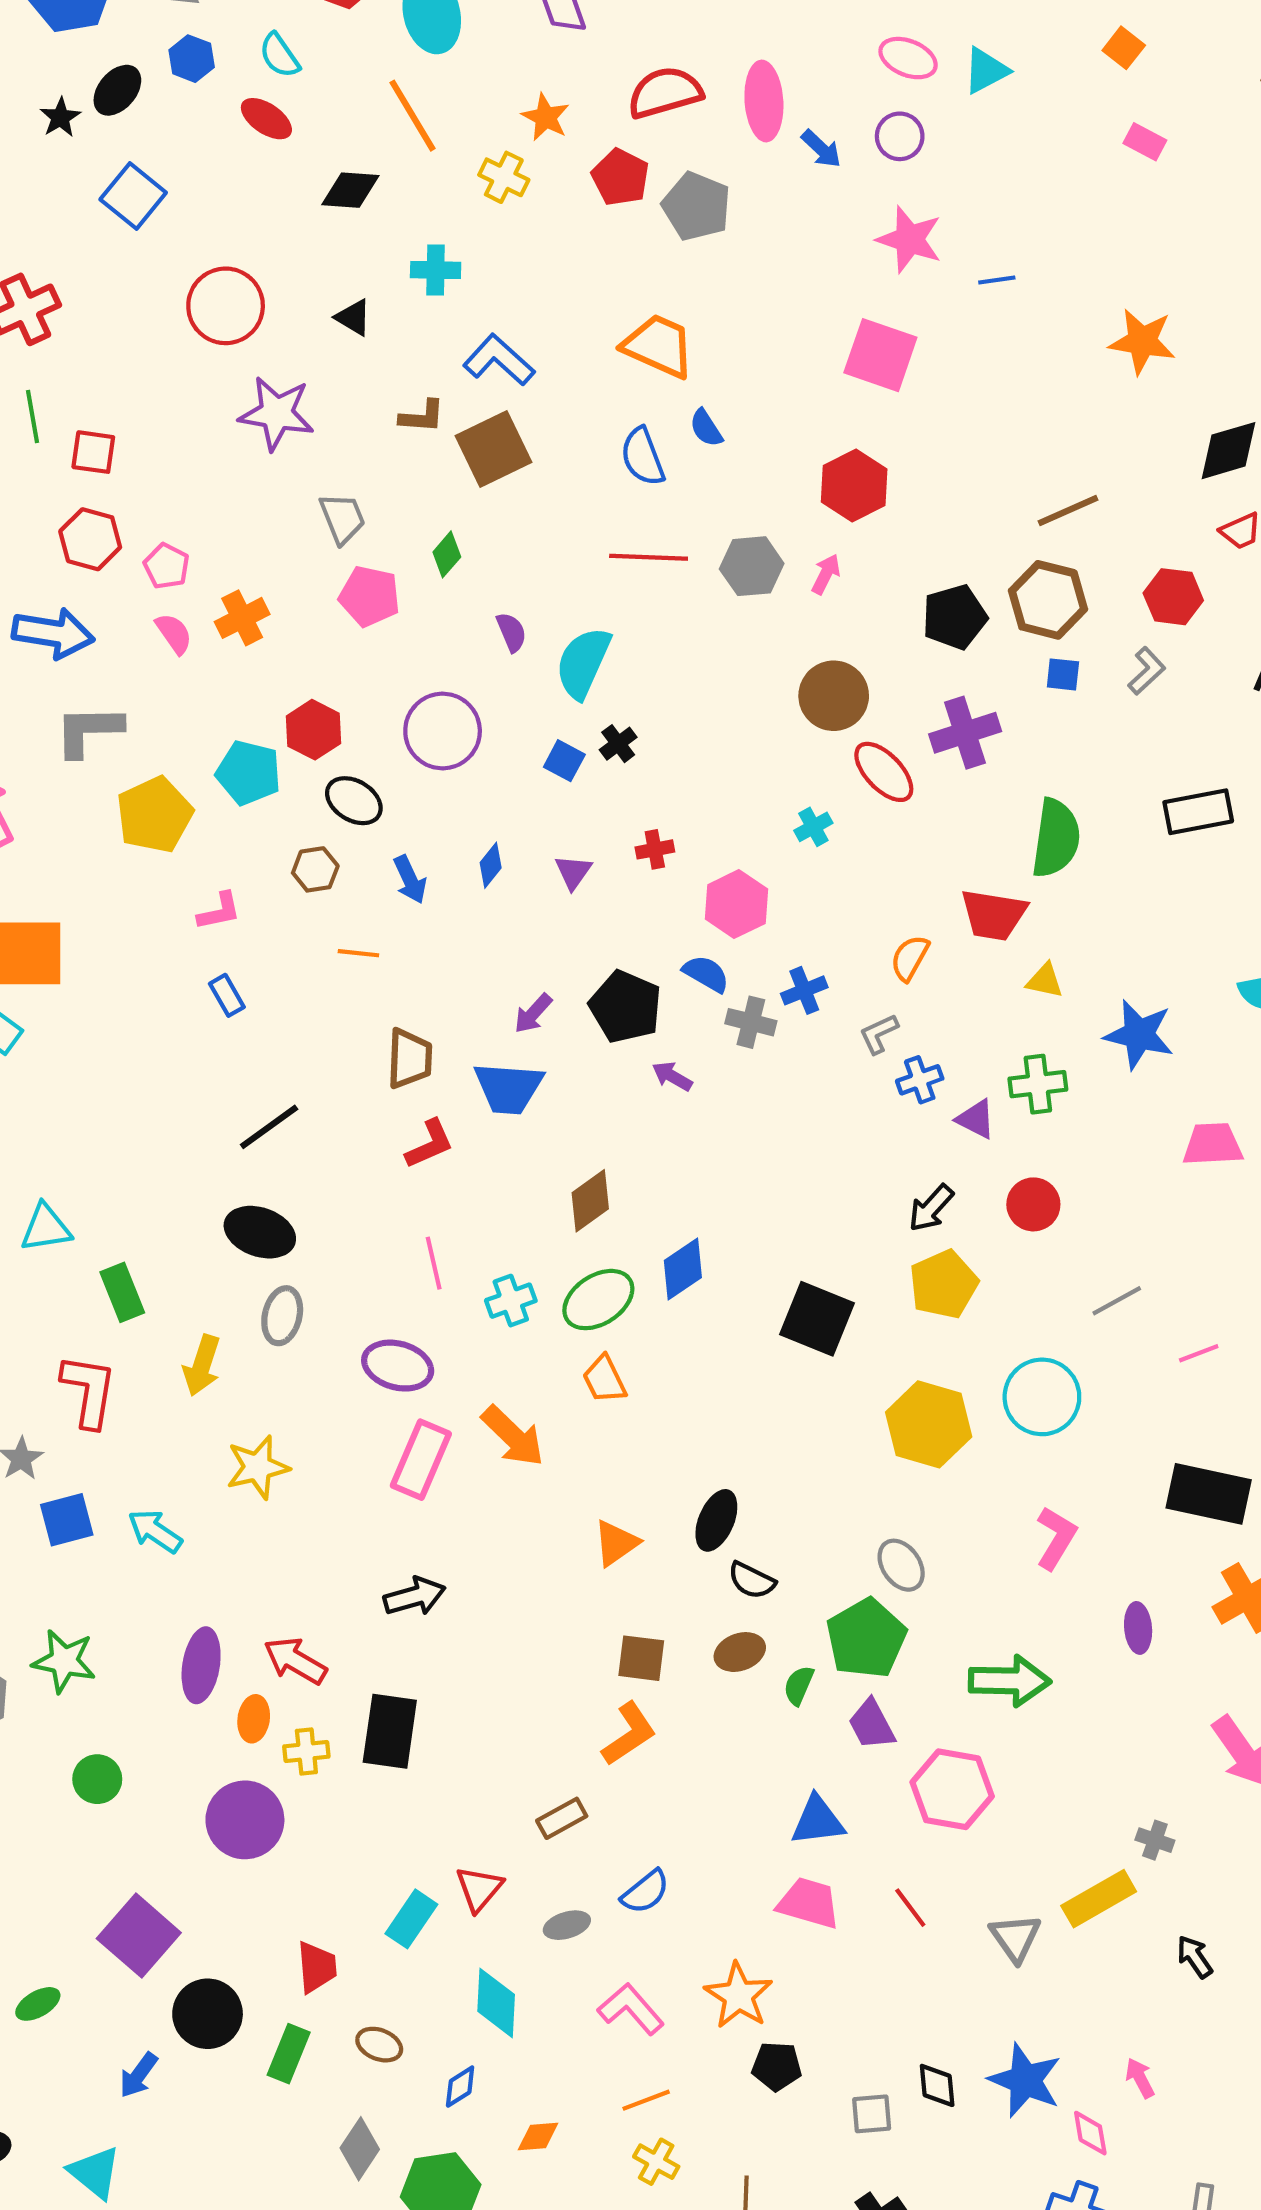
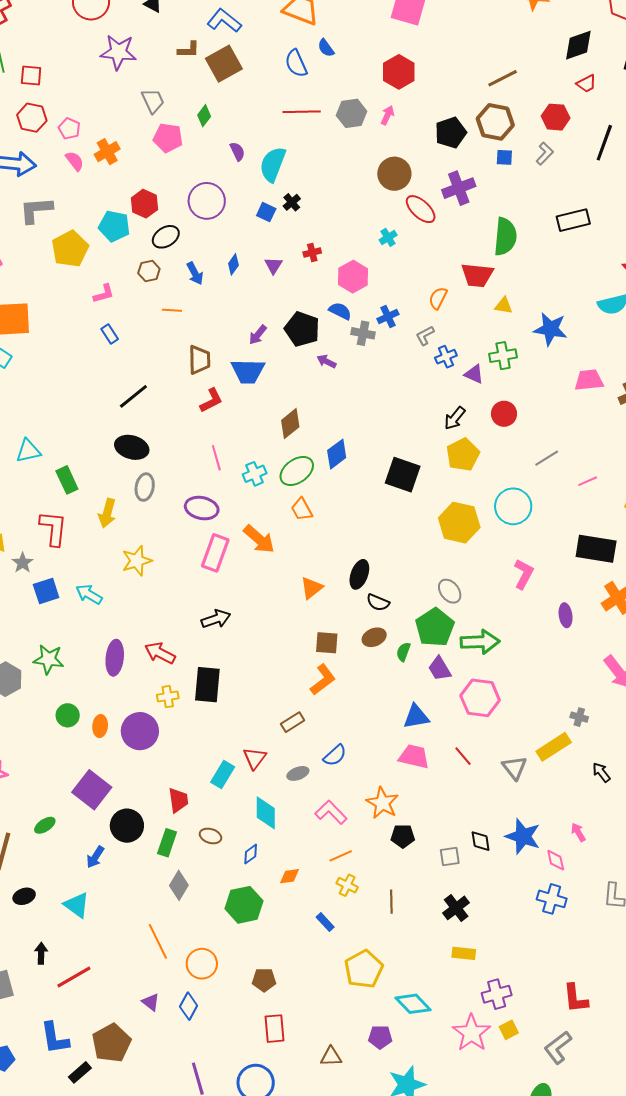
black ellipse: (354, 801) -> (166, 237), turned -60
green arrow: (1010, 1681) -> (480, 642), moved
orange ellipse: (254, 1719) -> (100, 726), moved
gray diamond: (360, 2149) -> (179, 885), moved

